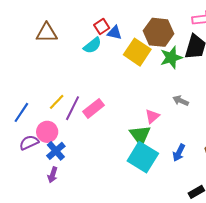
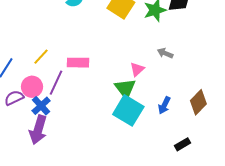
purple line: (72, 108) -> (56, 83), moved
pink rectangle: (93, 108) -> (78, 63), turned 40
purple arrow: (53, 175) -> (38, 130), size x1.8

